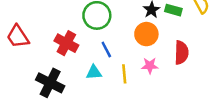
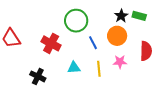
blue line: (106, 49) -> (93, 43), moved
black cross: (50, 83) -> (38, 76), size x0.7

